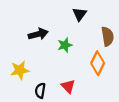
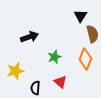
black triangle: (80, 14) -> (80, 16), moved
green star: (65, 45) -> (54, 57), moved

